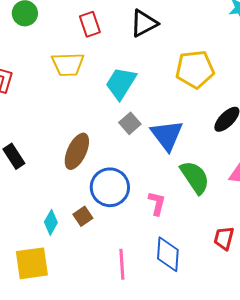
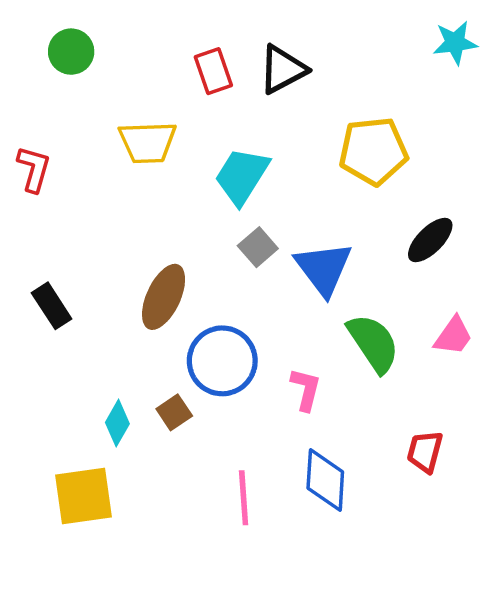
red rectangle: (90, 24) -> (213, 71), moved

